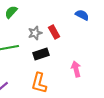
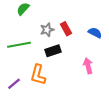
blue semicircle: (82, 15) -> (95, 33), moved
orange L-shape: (39, 83) -> (38, 75), moved

